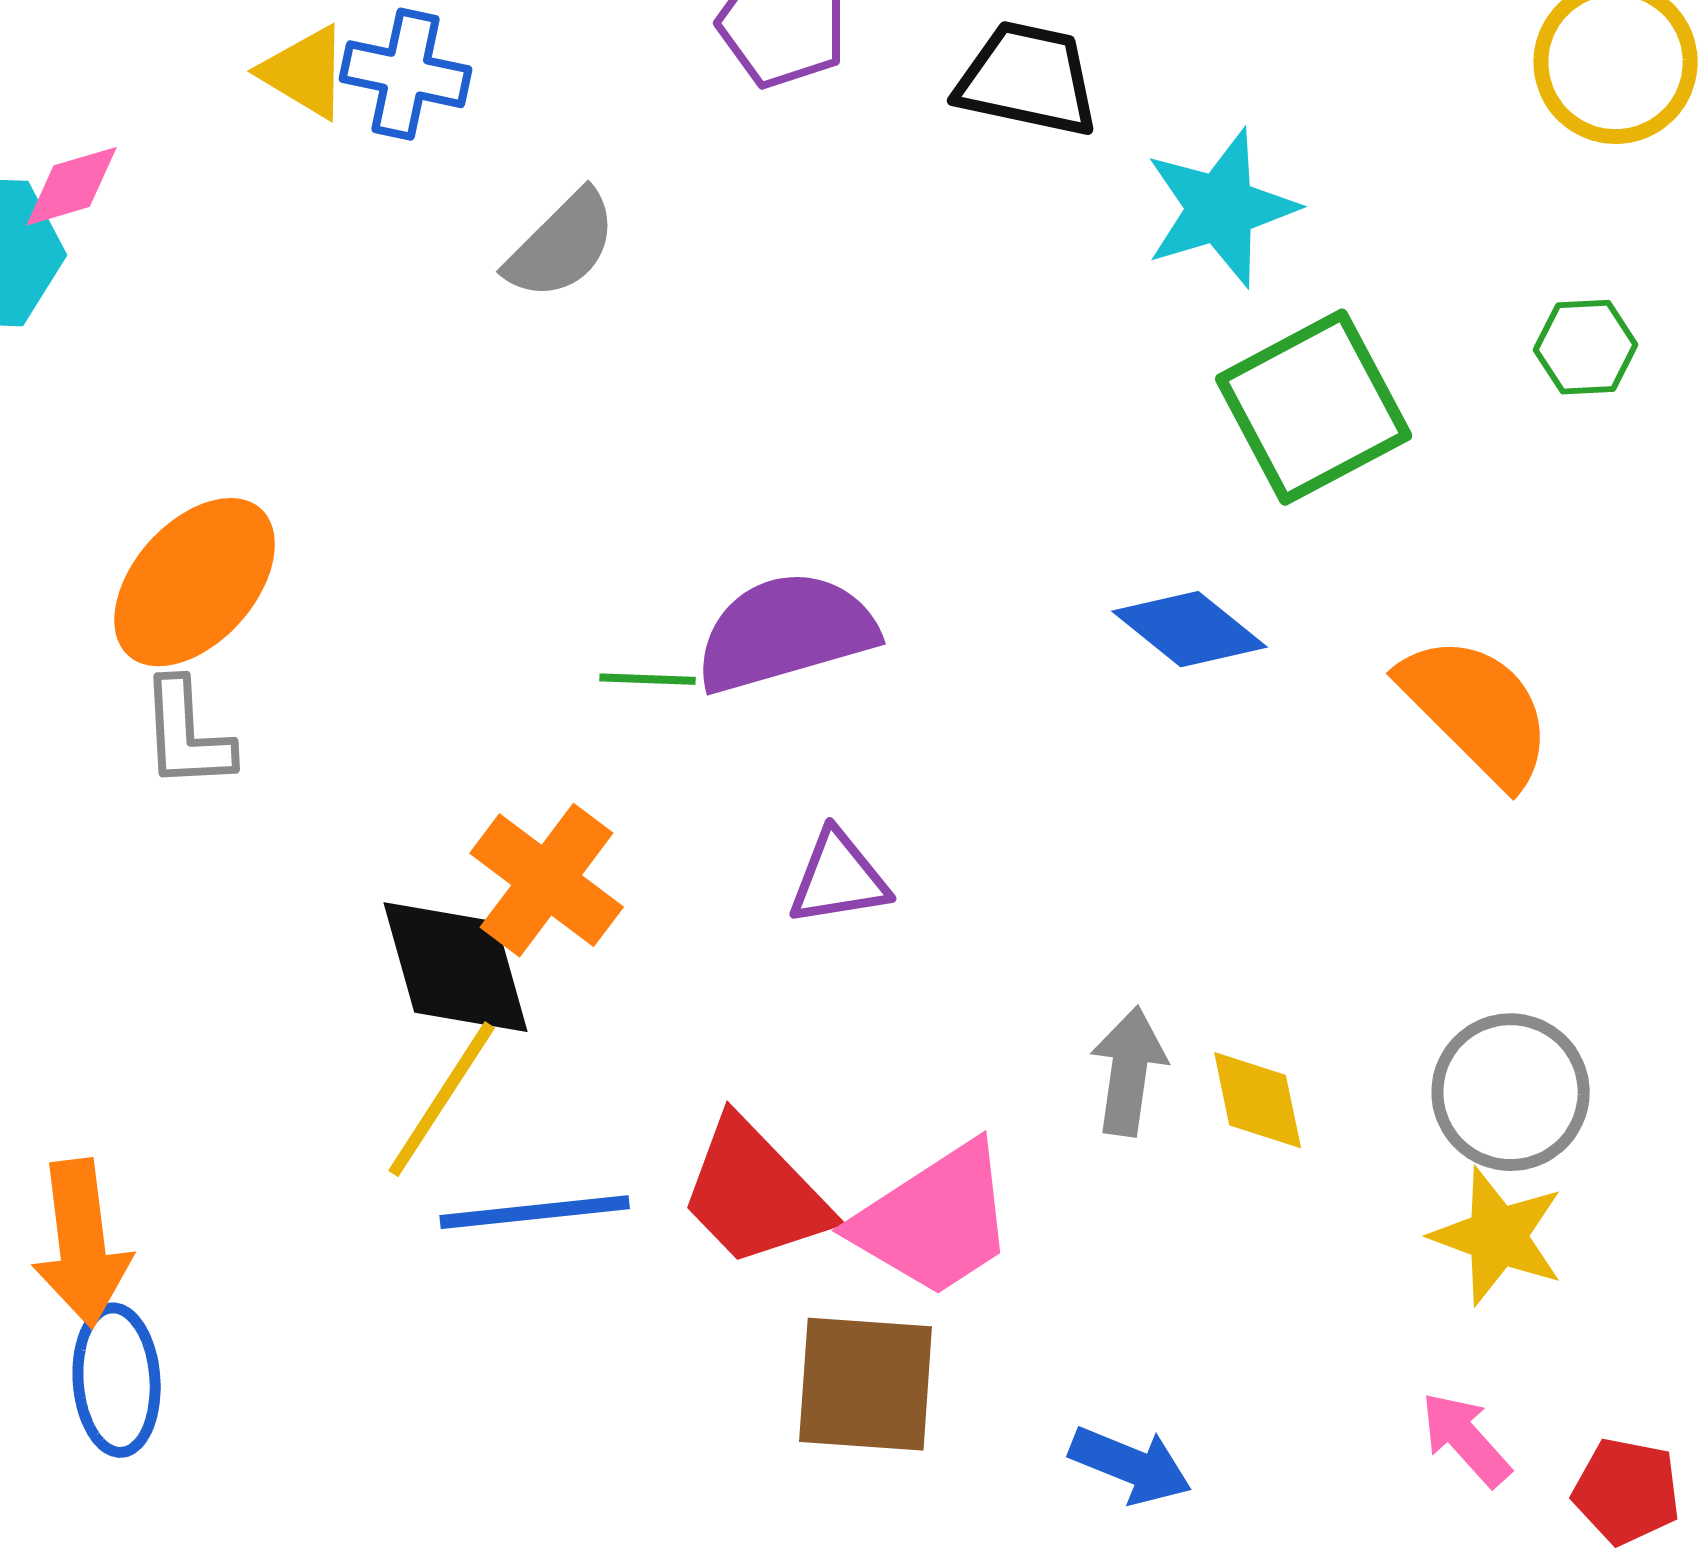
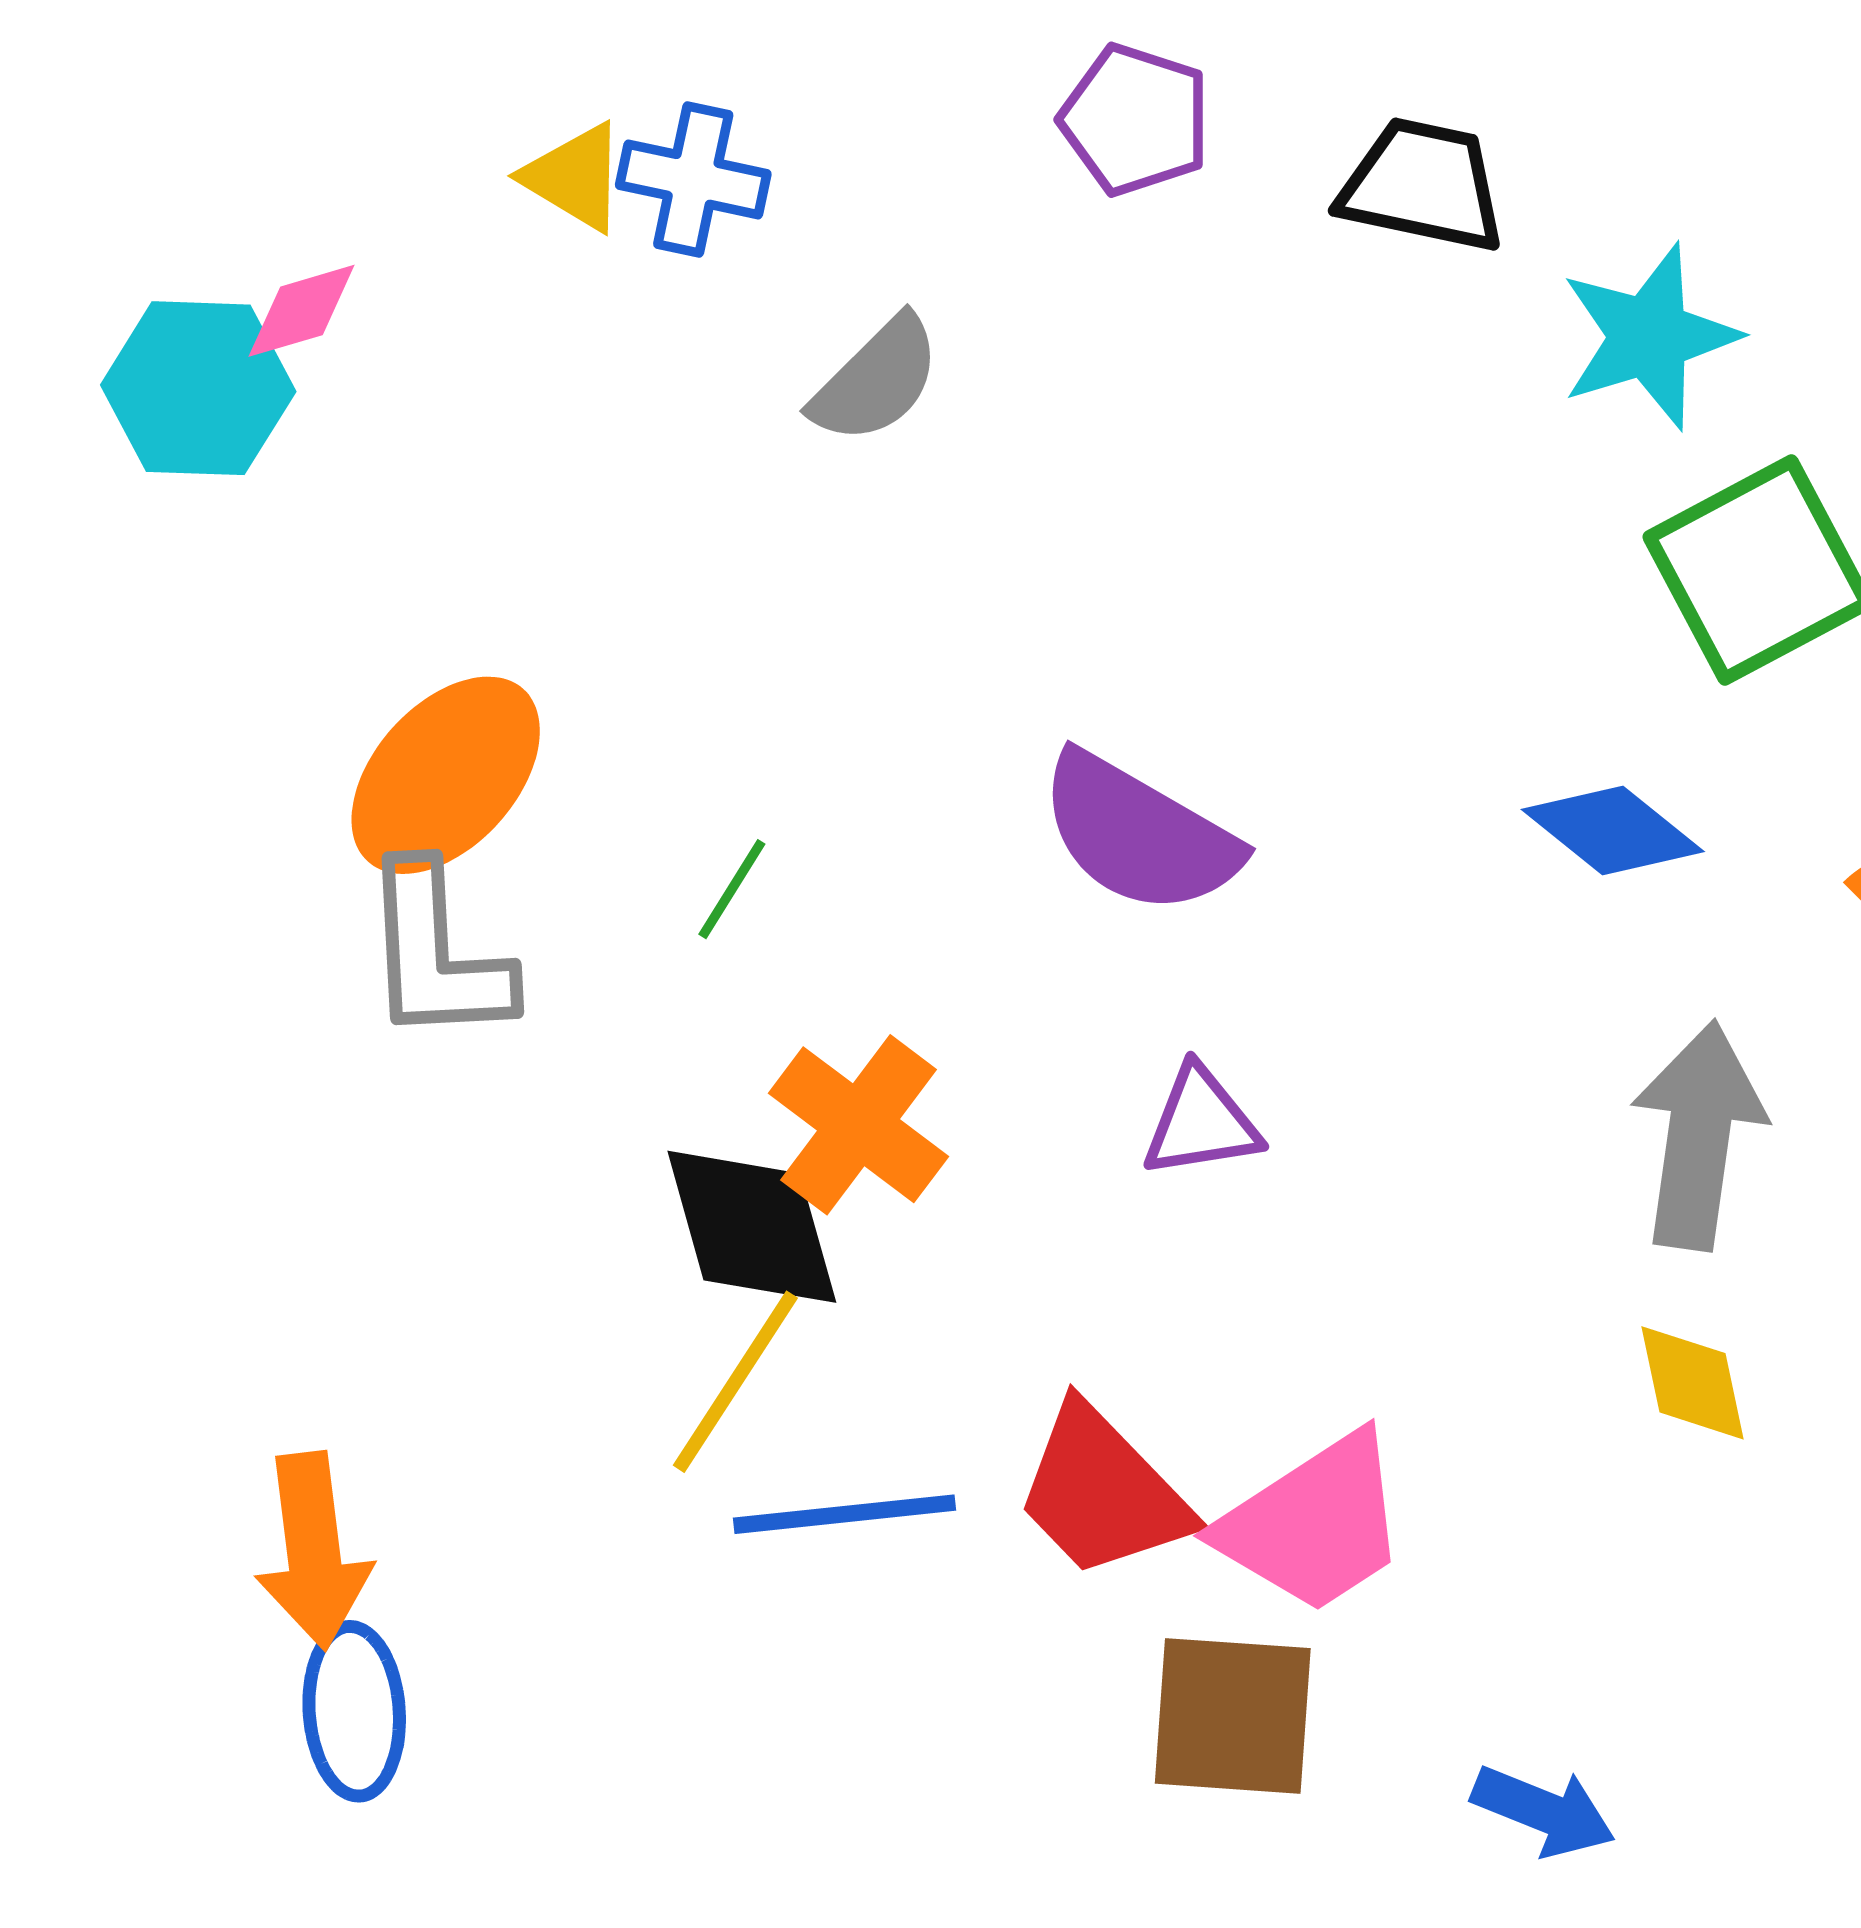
purple semicircle: (786, 632) -> (1139, 834), turned -134
green line: (648, 679) -> (732, 889), moved, turned -60
gray L-shape: (187, 734) -> (436, 954), size x1.4
gray arrow: (1129, 1071) -> (1698, 1135), moved, size x1.5

